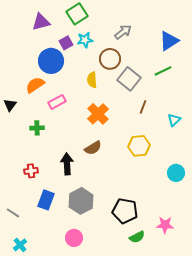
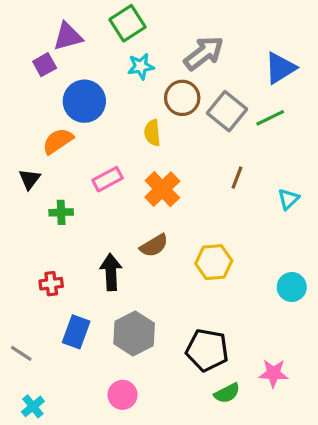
gray arrow: (123, 32) -> (204, 53), size x1.4
purple square: (66, 43) -> (45, 65), moved
gray square: (129, 79) -> (227, 111), moved
pink rectangle: (57, 102) -> (108, 179), moved
black triangle: (10, 105) -> (30, 179), moved
yellow hexagon: (139, 146) -> (214, 262), moved

